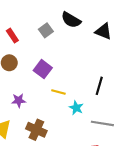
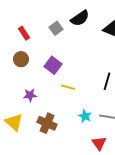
black semicircle: (71, 20) -> (80, 18), turned -66
cyan star: (76, 108) -> (85, 116), moved

